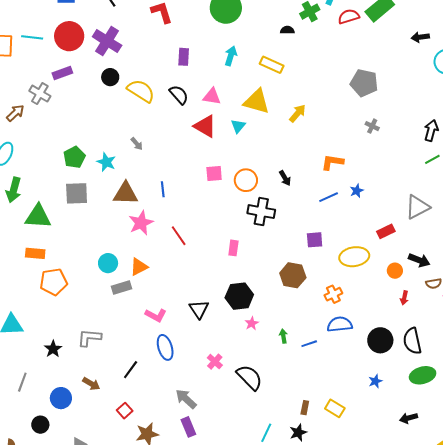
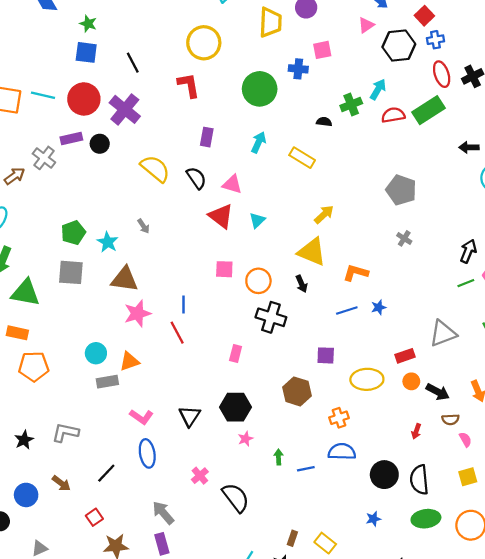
black circle: (110, 77) -> (100, 144), moved
yellow triangle: (257, 101) -> (312, 252), moved
blue line: (163, 189) -> (183, 305), moved
orange circle: (395, 271) -> (411, 381), moved

